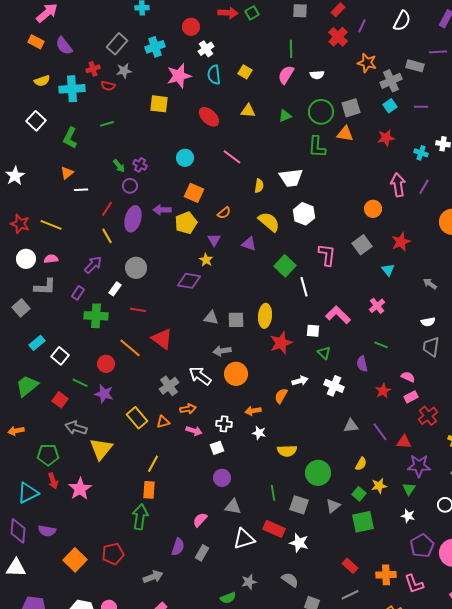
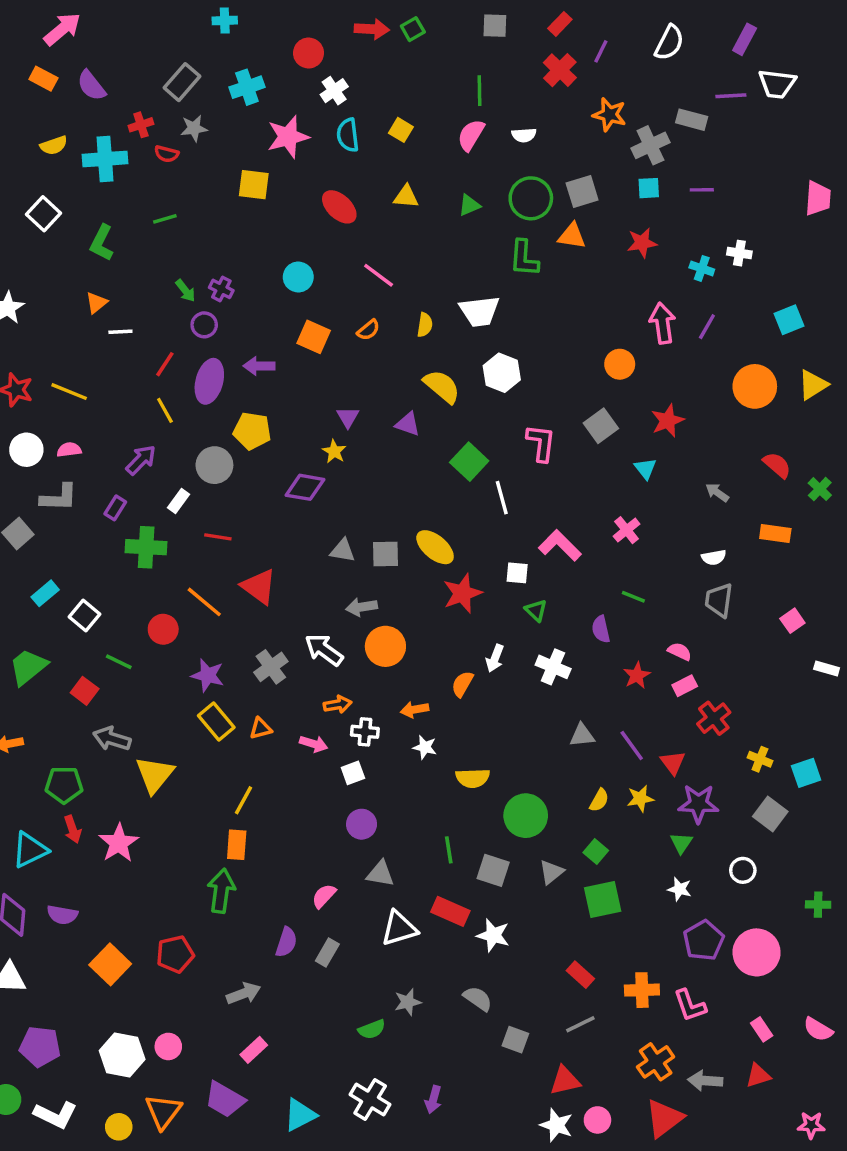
cyan square: (390, 106) -> (649, 188), turned 32
orange semicircle: (224, 213) -> (368, 330), moved
yellow pentagon: (186, 223) -> (252, 431), moved, turned 30
yellow ellipse: (265, 316) -> (435, 547), turned -55
white arrow: (300, 381) -> (495, 658), turned 126
purple star: (104, 394) -> (208, 675), moved
orange arrow: (188, 409) -> (338, 704), moved
red triangle: (404, 442) -> (673, 763), turned 49
yellow star: (379, 486) -> (640, 799), moved

